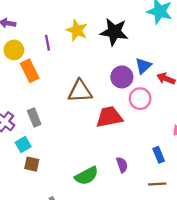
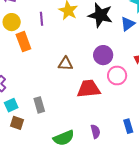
blue triangle: (143, 66) -> (128, 24), moved
brown triangle: (80, 91) -> (65, 64), size x0.7
gray rectangle: (34, 118) -> (39, 105), moved

